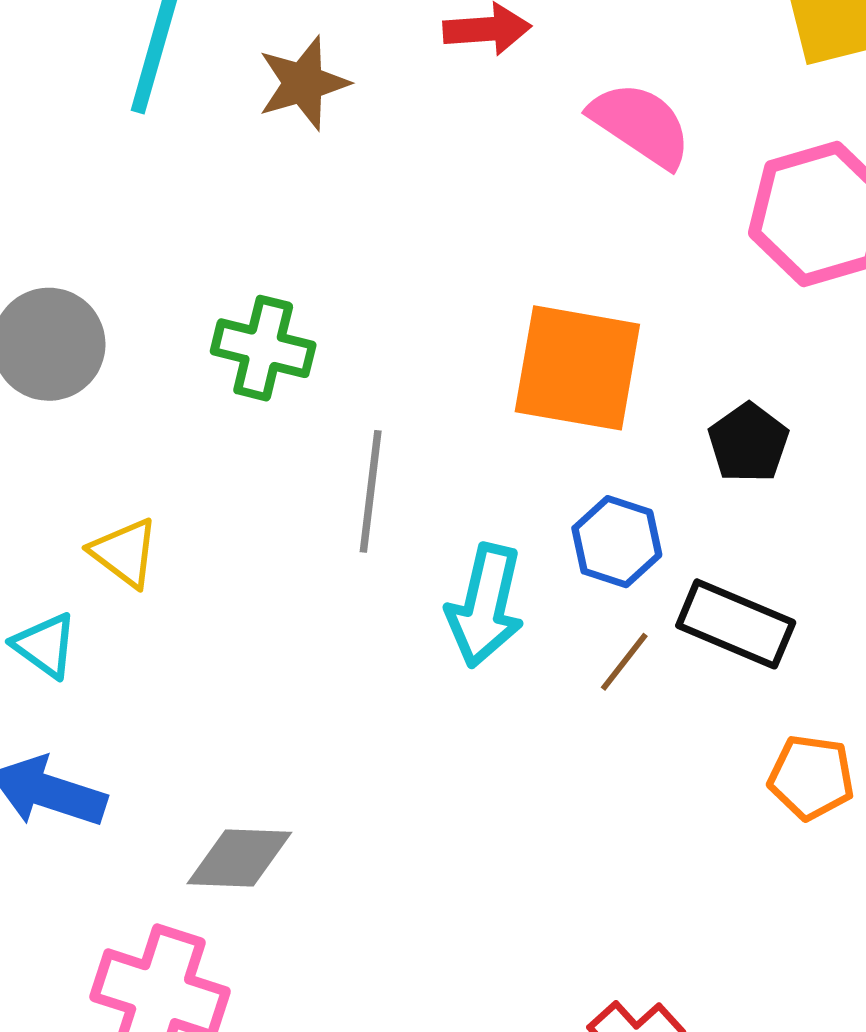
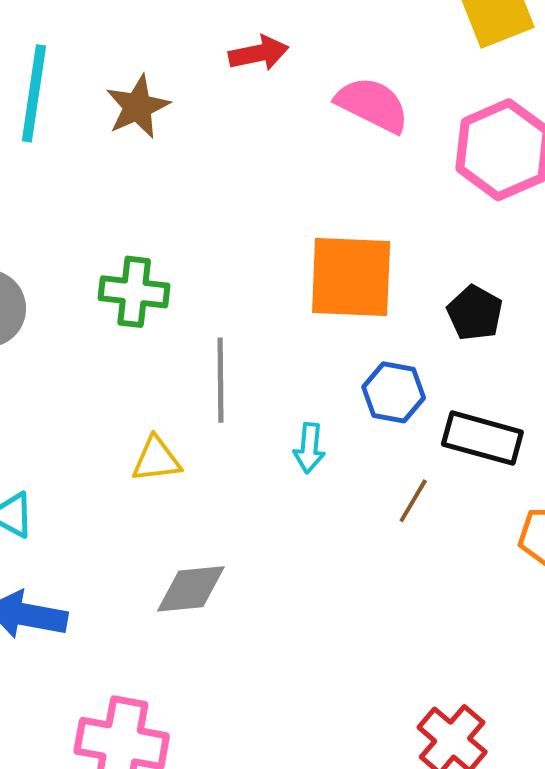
yellow triangle: (125, 553) -> (156, 459), moved, turned -36
cyan arrow: (485, 606) -> (309, 448), size x0.6
brown line: (624, 662) -> (413, 501), moved
gray diamond: (239, 858) -> (191, 589), moved

